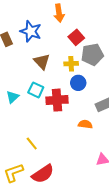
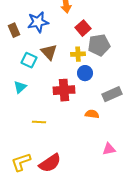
blue star: (31, 31) -> (38, 22), turned -30
cyan square: (36, 90) -> (29, 60), moved
yellow line: (32, 143) -> (39, 122), moved, turned -48

